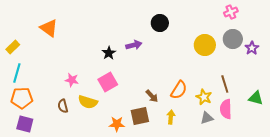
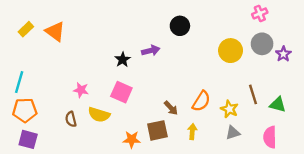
yellow rectangle: (13, 47) -> (26, 29), moved
pink square: (108, 82) -> (121, 92), turned -36
green triangle: (256, 98) -> (278, 105), moved
pink semicircle: (226, 109) -> (270, 137), moved

